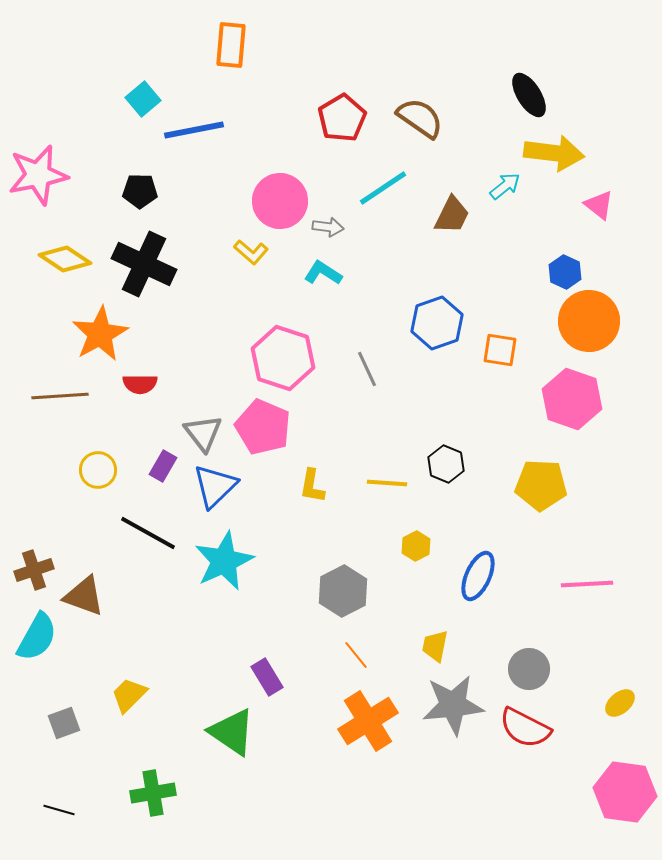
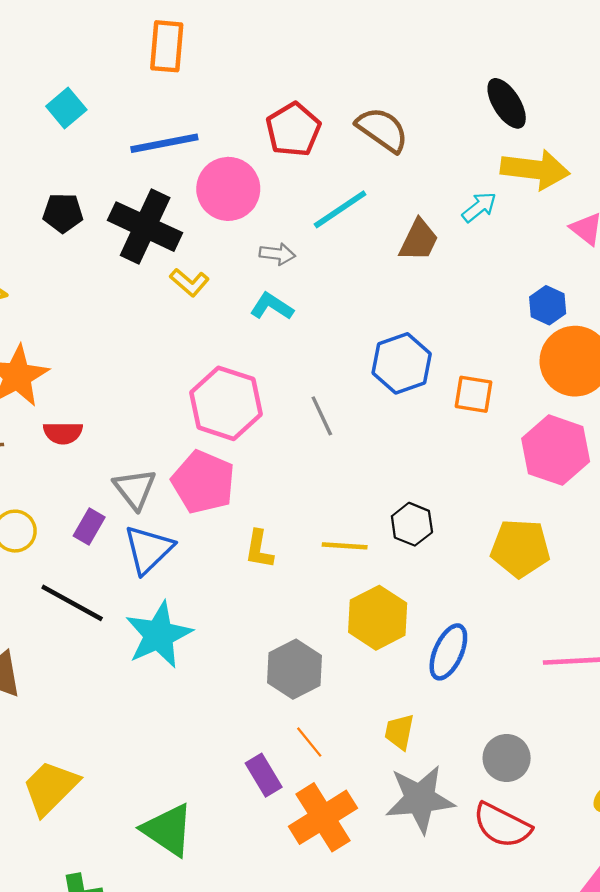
blue line: (194, 130) -> (164, 143), moved
pink circle: (280, 201) -> (228, 189), moved
black cross: (144, 264) -> (145, 227), moved
yellow hexagon: (416, 546) -> (378, 618), size x1.8
purple rectangle: (267, 677) -> (264, 775), moved
yellow trapezoid: (129, 695) -> (50, 788), size x1.4

